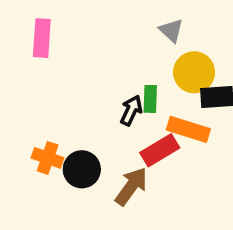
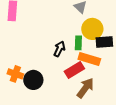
green rectangle: (150, 99) -> (78, 43), moved
brown arrow: (131, 186) -> (85, 88), moved

